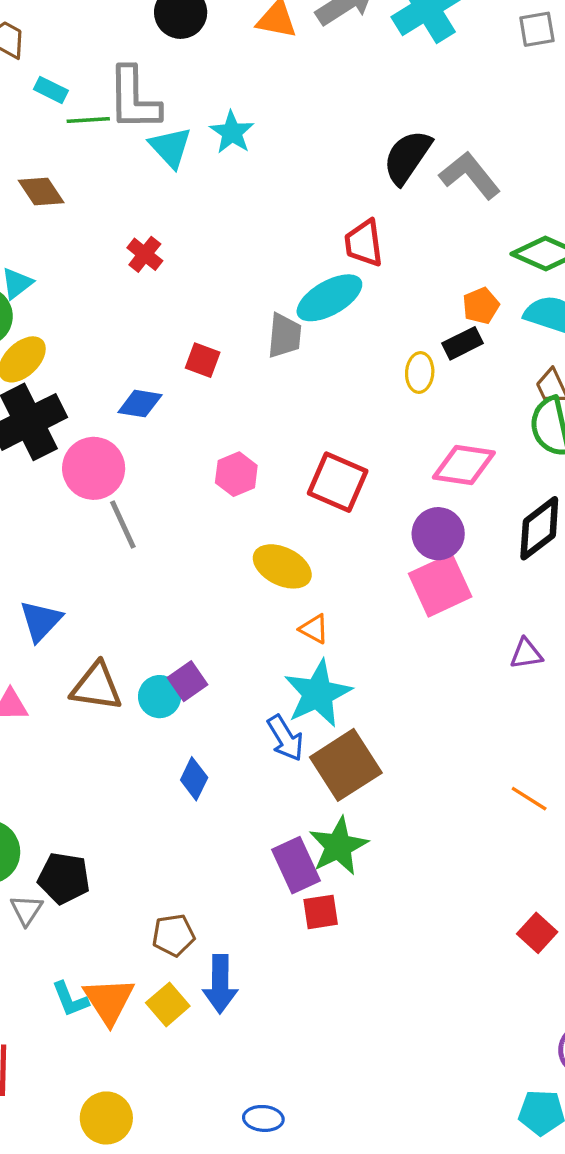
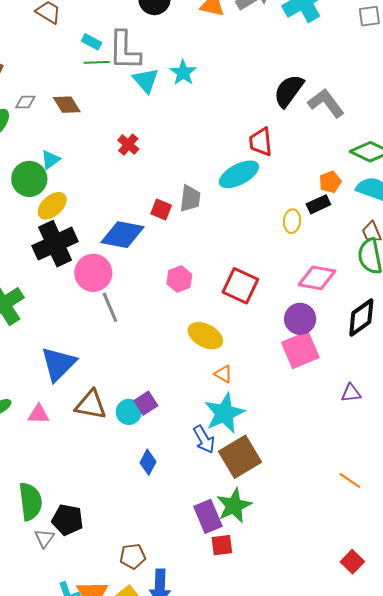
cyan rectangle: (51, 90) -> (92, 42), moved
gray trapezoid: (284, 336) -> (190, 198), moved
blue diamond: (140, 404) -> (123, 235), size x1.6
blue triangle: (41, 621) -> (58, 364), size x1.4

